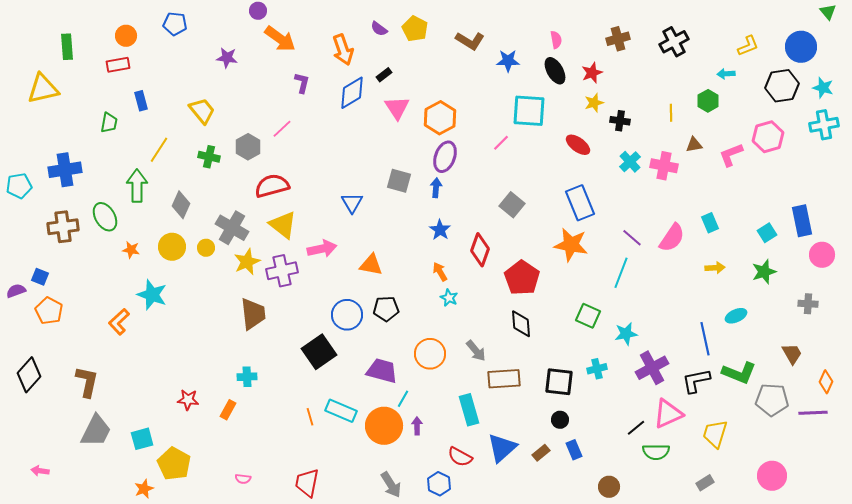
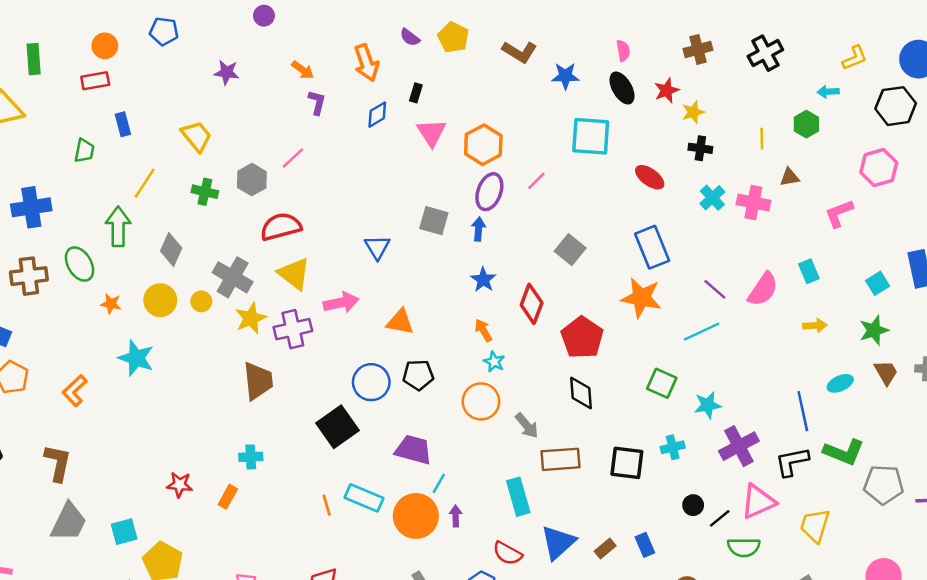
orange arrow: (280, 39) -> (303, 70), moved, size x0.6
black rectangle: (384, 75) -> (416, 93), turned -35
blue diamond: (352, 93) -> (377, 115), size x0.7
yellow star: (594, 103) -> (693, 112), moved
pink line: (501, 143) -> (536, 181), moved
pink L-shape: (731, 155) -> (839, 213), moved
cyan line: (621, 273) -> (702, 332), turned 44
orange L-shape: (119, 322) -> (75, 391), moved
orange circle: (430, 354) -> (481, 401), moved
brown trapezoid: (792, 354) -> (886, 373), moved
black circle: (560, 420) -> (693, 505), moved

